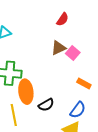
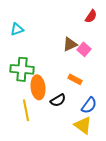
red semicircle: (63, 19) -> (91, 16), moved
orange rectangle: (84, 83) -> (75, 79), moved

